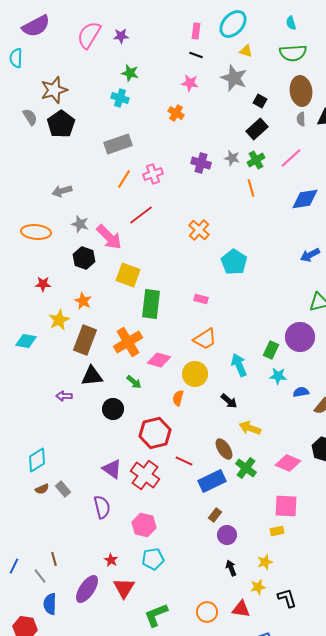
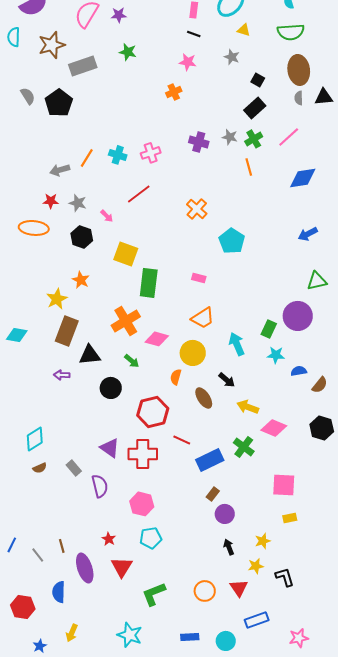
gray star: (234, 78) -> (232, 57), size x0.6
brown star: (54, 90) -> (52, 45), moved
cyan cross: (120, 98) -> (118, 155), moved
orange cross: (176, 113) -> (174, 92), turned 35
gray rectangle: (118, 144) -> (83, 66), moved
orange line: (124, 179) -> (87, 158), moved
orange ellipse: (36, 232) -> (34, 228), moved
pink arrow: (109, 237) -> (107, 216), size x0.5
red star: (43, 284) -> (51, 201), moved
brown rectangle: (85, 340) -> (67, 331), moved
cyan diamond: (26, 341) -> (17, 335), moved
brown ellipse: (224, 449) -> (204, 398), moved
pink diamond: (288, 463) -> (274, 428), moved
red cross: (145, 475) -> (143, 454), turned -36
gray rectangle: (63, 489) -> (74, 468), moved
yellow rectangle: (277, 531) -> (290, 518), moved
brown line: (54, 559) -> (62, 546), moved
purple ellipse: (87, 589) -> (85, 568), turned -52
blue semicircle: (50, 604) -> (59, 592), moved
red triangle: (241, 609) -> (239, 588), turned 48

